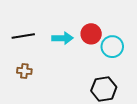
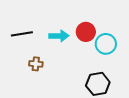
brown cross: (24, 71) -> (36, 64), moved

